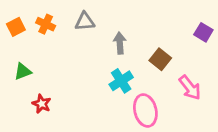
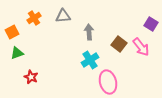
orange cross: (46, 24) -> (34, 18), turned 32
orange square: (16, 27) -> (12, 32), moved
pink arrow: (190, 88) -> (141, 47), moved

